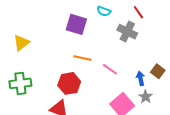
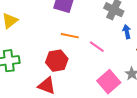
blue arrow: (140, 78) -> (127, 32), moved

